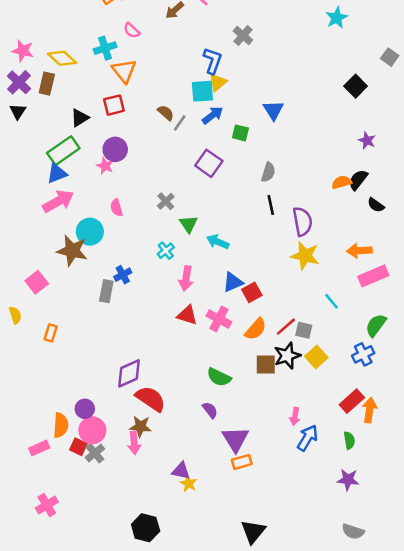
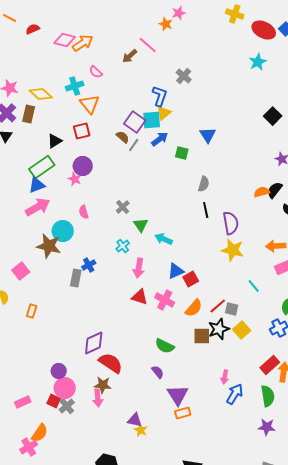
purple square: (209, 163) -> (135, 122), moved
orange semicircle: (61, 425) -> (40, 433), moved, turned 30
green semicircle: (349, 440) -> (268, 396), size x1.5

